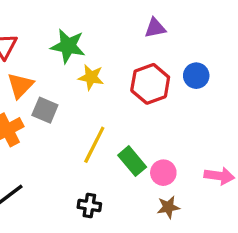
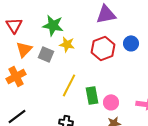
purple triangle: (155, 28) -> (106, 14), size x1.5
gray square: (45, 110) -> (46, 54), moved
green rectangle: (132, 161) -> (92, 95), turned 30

